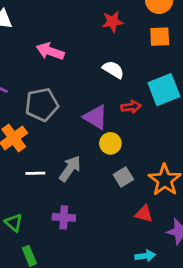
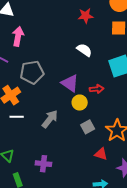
pink arrow: (50, 51) -> (18, 36), moved, turned 78
red arrow: (131, 107) -> (97, 89), moved
white line: (35, 173) -> (17, 117), moved
purple cross: (64, 217) -> (43, 164), moved

